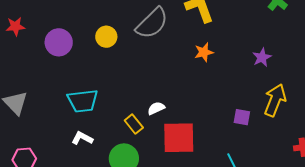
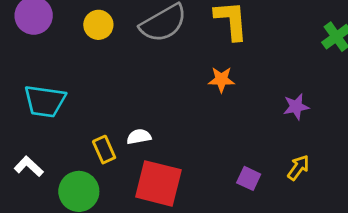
yellow arrow: (275, 100) -> (298, 168), size x0.6
white L-shape: (82, 138) -> (29, 166), moved

